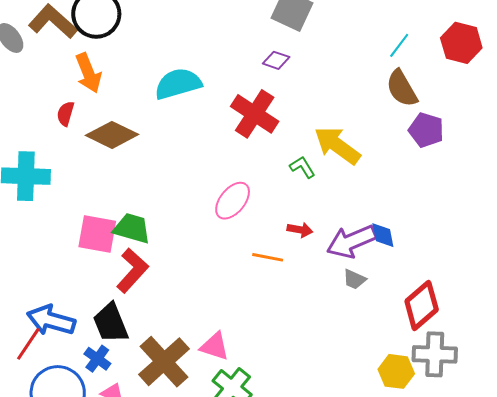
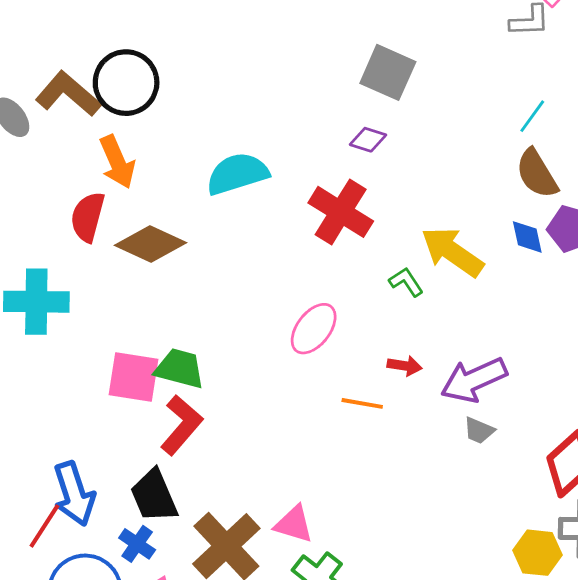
red semicircle: (66, 114) -> (88, 217), size x1.5
blue diamond: (383, 235) -> (527, 237), moved
blue arrow: (51, 320) -> (74, 494), turned -123

